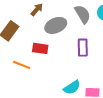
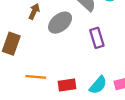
red rectangle: (40, 48) -> (67, 85), moved

